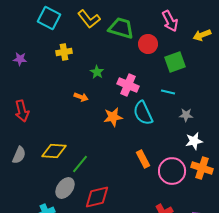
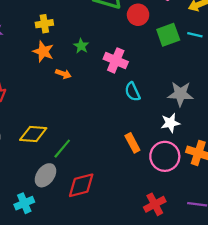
cyan line: (168, 92) -> (195, 35), moved
cyan semicircle: (143, 113) -> (132, 92), size x0.7
gray star: (186, 115) -> (180, 94), size x1.6
orange star: (113, 117) -> (43, 52), moved, turned 30
white star: (194, 141) -> (170, 123), moved

